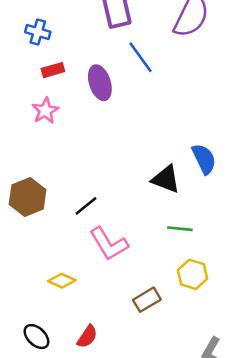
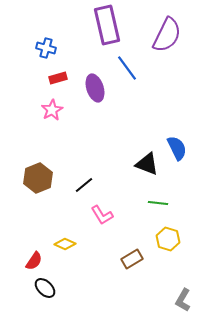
pink L-shape: (109, 244) -> (102, 215), size x0.7
red semicircle: (87, 337) -> (34, 261), moved

